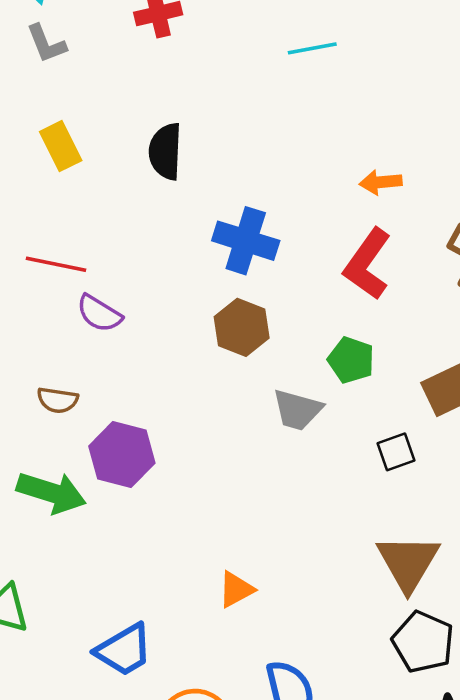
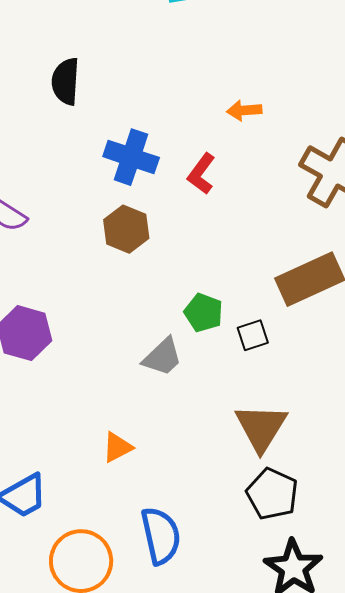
red L-shape: (367, 264) -> (201, 174), moved, size x0.7
green pentagon: (351, 360) -> (204, 313), moved
gray trapezoid: (297, 410) -> (162, 357), moved, turned -60

